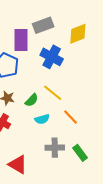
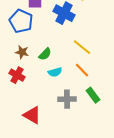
yellow line: (53, 93) -> (82, 47), moved
green rectangle: (80, 153) -> (93, 95), moved

